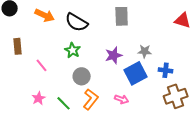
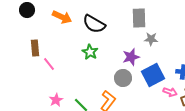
gray star: (145, 51) -> (151, 39), moved
pink line: (42, 65) -> (49, 64), moved
gray circle: (82, 76) -> (123, 78), moved
pink arrow: (122, 99) -> (170, 92), moved

